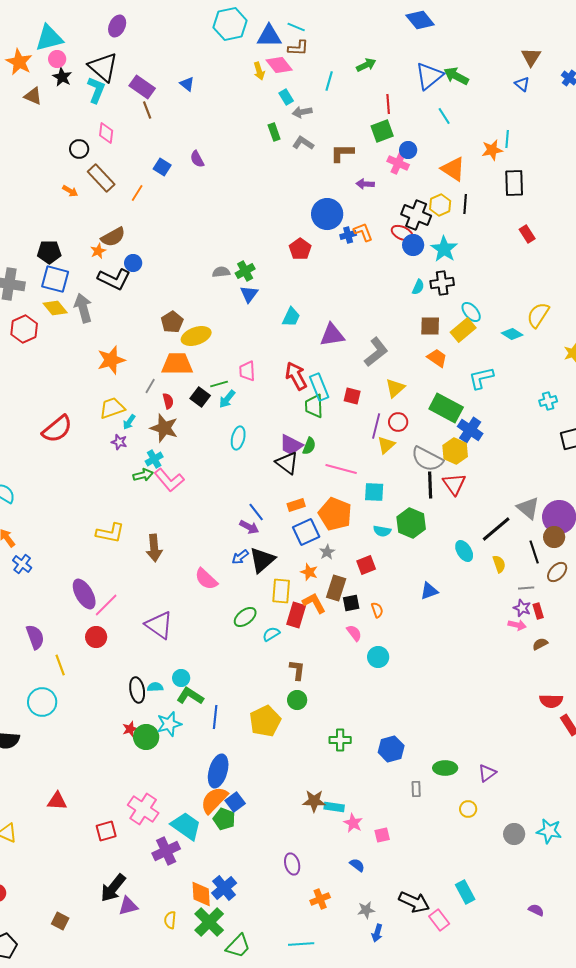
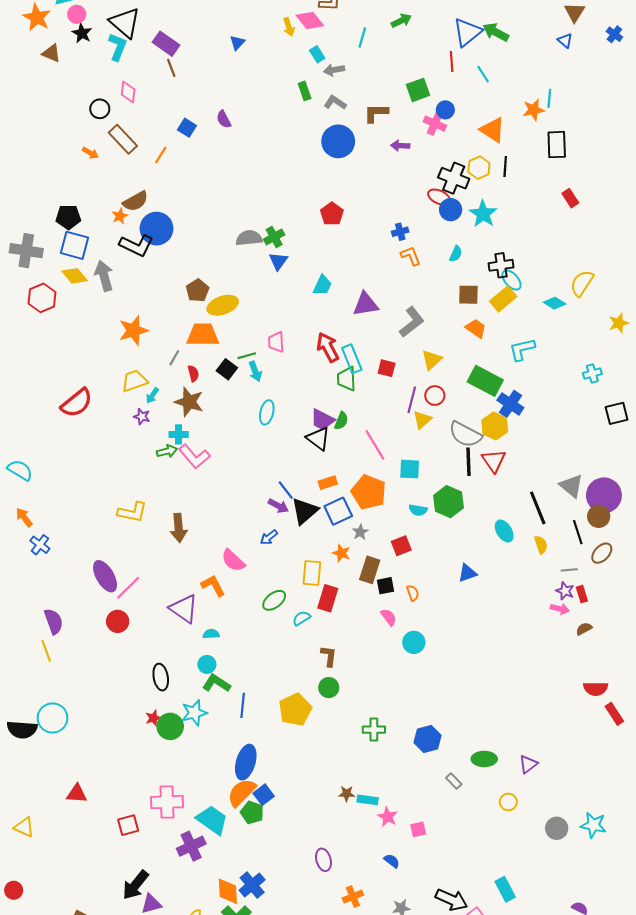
blue triangle: (187, 84) -> (237, 43), moved, turned 35
red line: (388, 104) -> (452, 62), moved
blue circle: (327, 214) -> (338, 141), moved
orange L-shape: (363, 232) -> (411, 256), moved
blue cross: (348, 235) -> (400, 232), moved
blue circle: (133, 263) -> (156, 229), size x1.8
gray semicircle: (221, 272) -> (249, 238), size x1.4
black cross: (442, 283) -> (501, 265), moved
cyan arrow: (227, 399) -> (255, 371), turned -60
cyan cross: (154, 459) -> (179, 434), turned 30
pink line: (341, 469) -> (375, 445), turned 44
black line: (496, 529) -> (538, 508), turned -72
black triangle: (262, 560) -> (305, 511), moved
orange L-shape: (314, 603) -> (213, 586), moved
yellow line: (60, 665) -> (46, 651), moved
cyan semicircle: (155, 687) -> (211, 634), moved
cyan circle: (42, 702) -> (53, 718), moved
gray rectangle: (416, 789) -> (454, 781), turned -42
brown star: (314, 801) -> (347, 794), size x0.7
pink cross: (143, 809) -> (167, 802), turned -36

